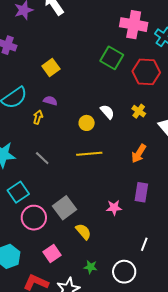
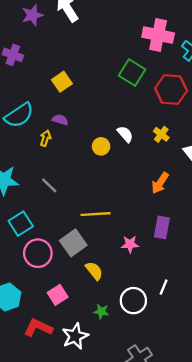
yellow line: (89, 154) -> (96, 214), moved
white circle: (124, 272) -> (133, 301), moved

